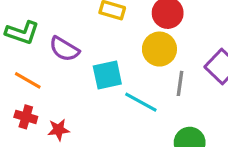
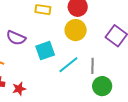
gray line: (180, 83) -> (92, 66), moved
cyan line: (141, 102) -> (68, 65), turned -60

